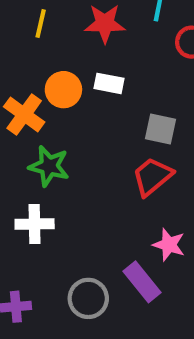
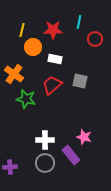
orange circle: (63, 90) -> (33, 47), moved
red trapezoid: (152, 176) -> (52, 85), moved
white cross: (35, 224) -> (45, 140), moved

